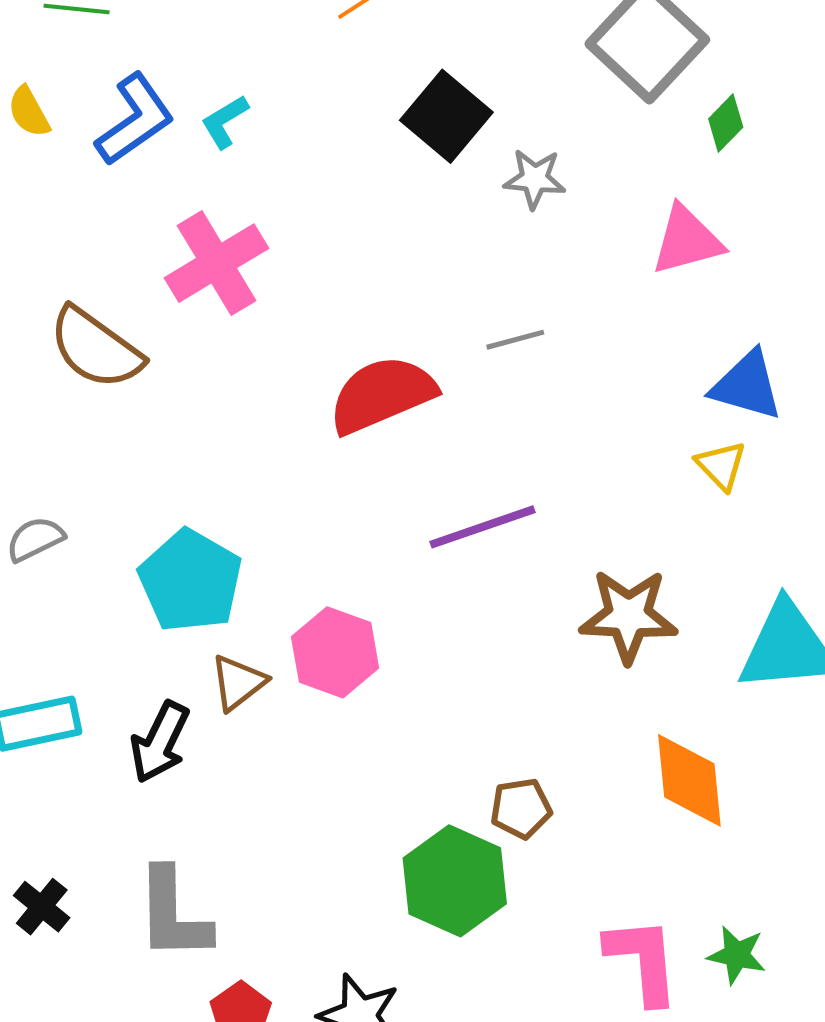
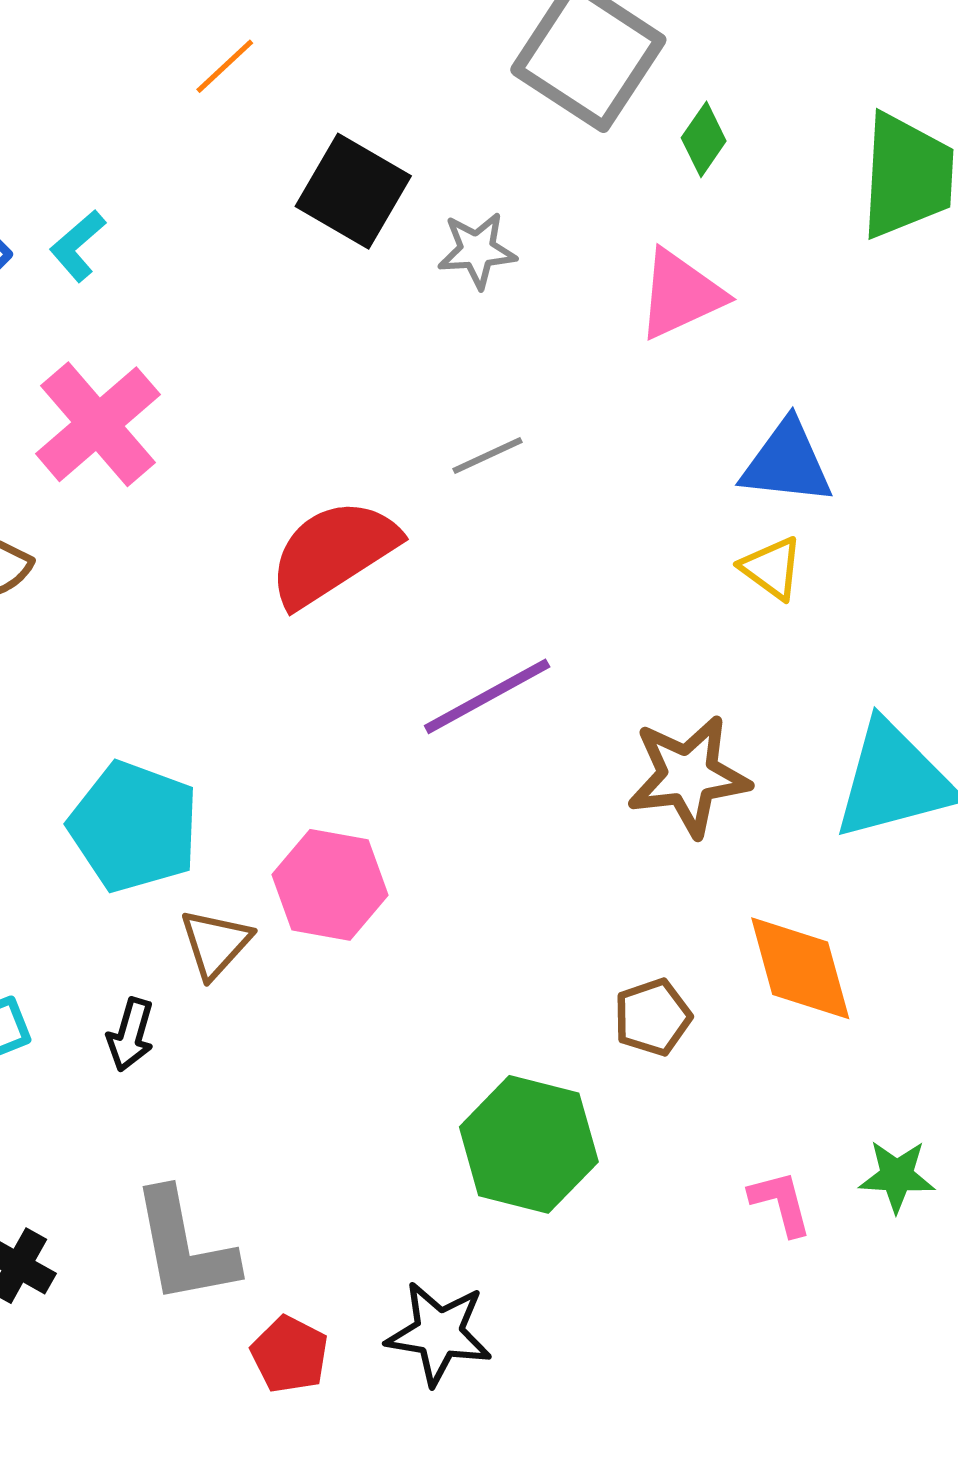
black arrow: (160, 742) -> (131, 1035), size x0.7
brown pentagon: (521, 808) -> (653, 1017), moved
pink L-shape: (643, 960) -> (781, 1203), size x0.6

